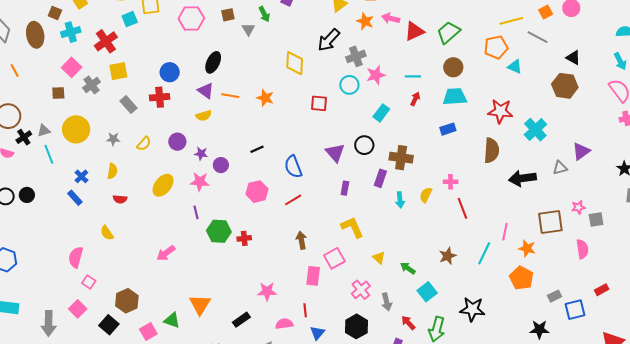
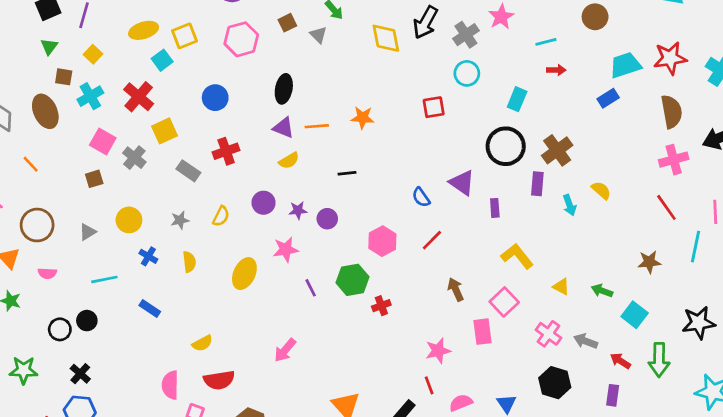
yellow diamond: (295, 63) -> (386, 38), moved
blue circle: (170, 72) -> (215, 98), moved
pink star: (376, 75) -> (501, 17), moved
cyan trapezoid: (455, 97) -> (625, 65), moved
red arrow: (415, 99) -> (556, 70), turned 80
yellow circle: (76, 129) -> (129, 220), size x0.7
black cross: (24, 137) -> (80, 374), moved
black circle: (364, 145) -> (506, 146), size x1.5
black line: (257, 149) -> (347, 173), moved, turned 32
purple triangle: (335, 153) -> (462, 183), moved
cyan line: (49, 154) -> (104, 279), moved, turned -66
brown cross: (401, 158) -> (557, 150), turned -30
blue semicircle: (293, 167) -> (421, 197), size x0.7
blue cross: (81, 176) -> (148, 256), moved
pink star: (200, 182) -> (286, 250), moved
pink cross: (451, 182) -> (674, 160), moved, size x1.5
yellow ellipse: (163, 185) -> (244, 274), moved
yellow semicircle: (426, 195) -> (601, 190), turned 119
red semicircle: (120, 199) -> (219, 380), moved, size x1.6
red line: (462, 208) -> (666, 207), moved
green hexagon: (219, 231) -> (353, 280), moved
yellow semicircle: (107, 233) -> (202, 343), turned -70
brown star: (448, 256) -> (649, 262), turned 30
pink star: (267, 291) -> (438, 351), moved
gray arrow: (387, 302) -> (586, 341), turned 138
red line: (305, 310) -> (429, 385), moved

